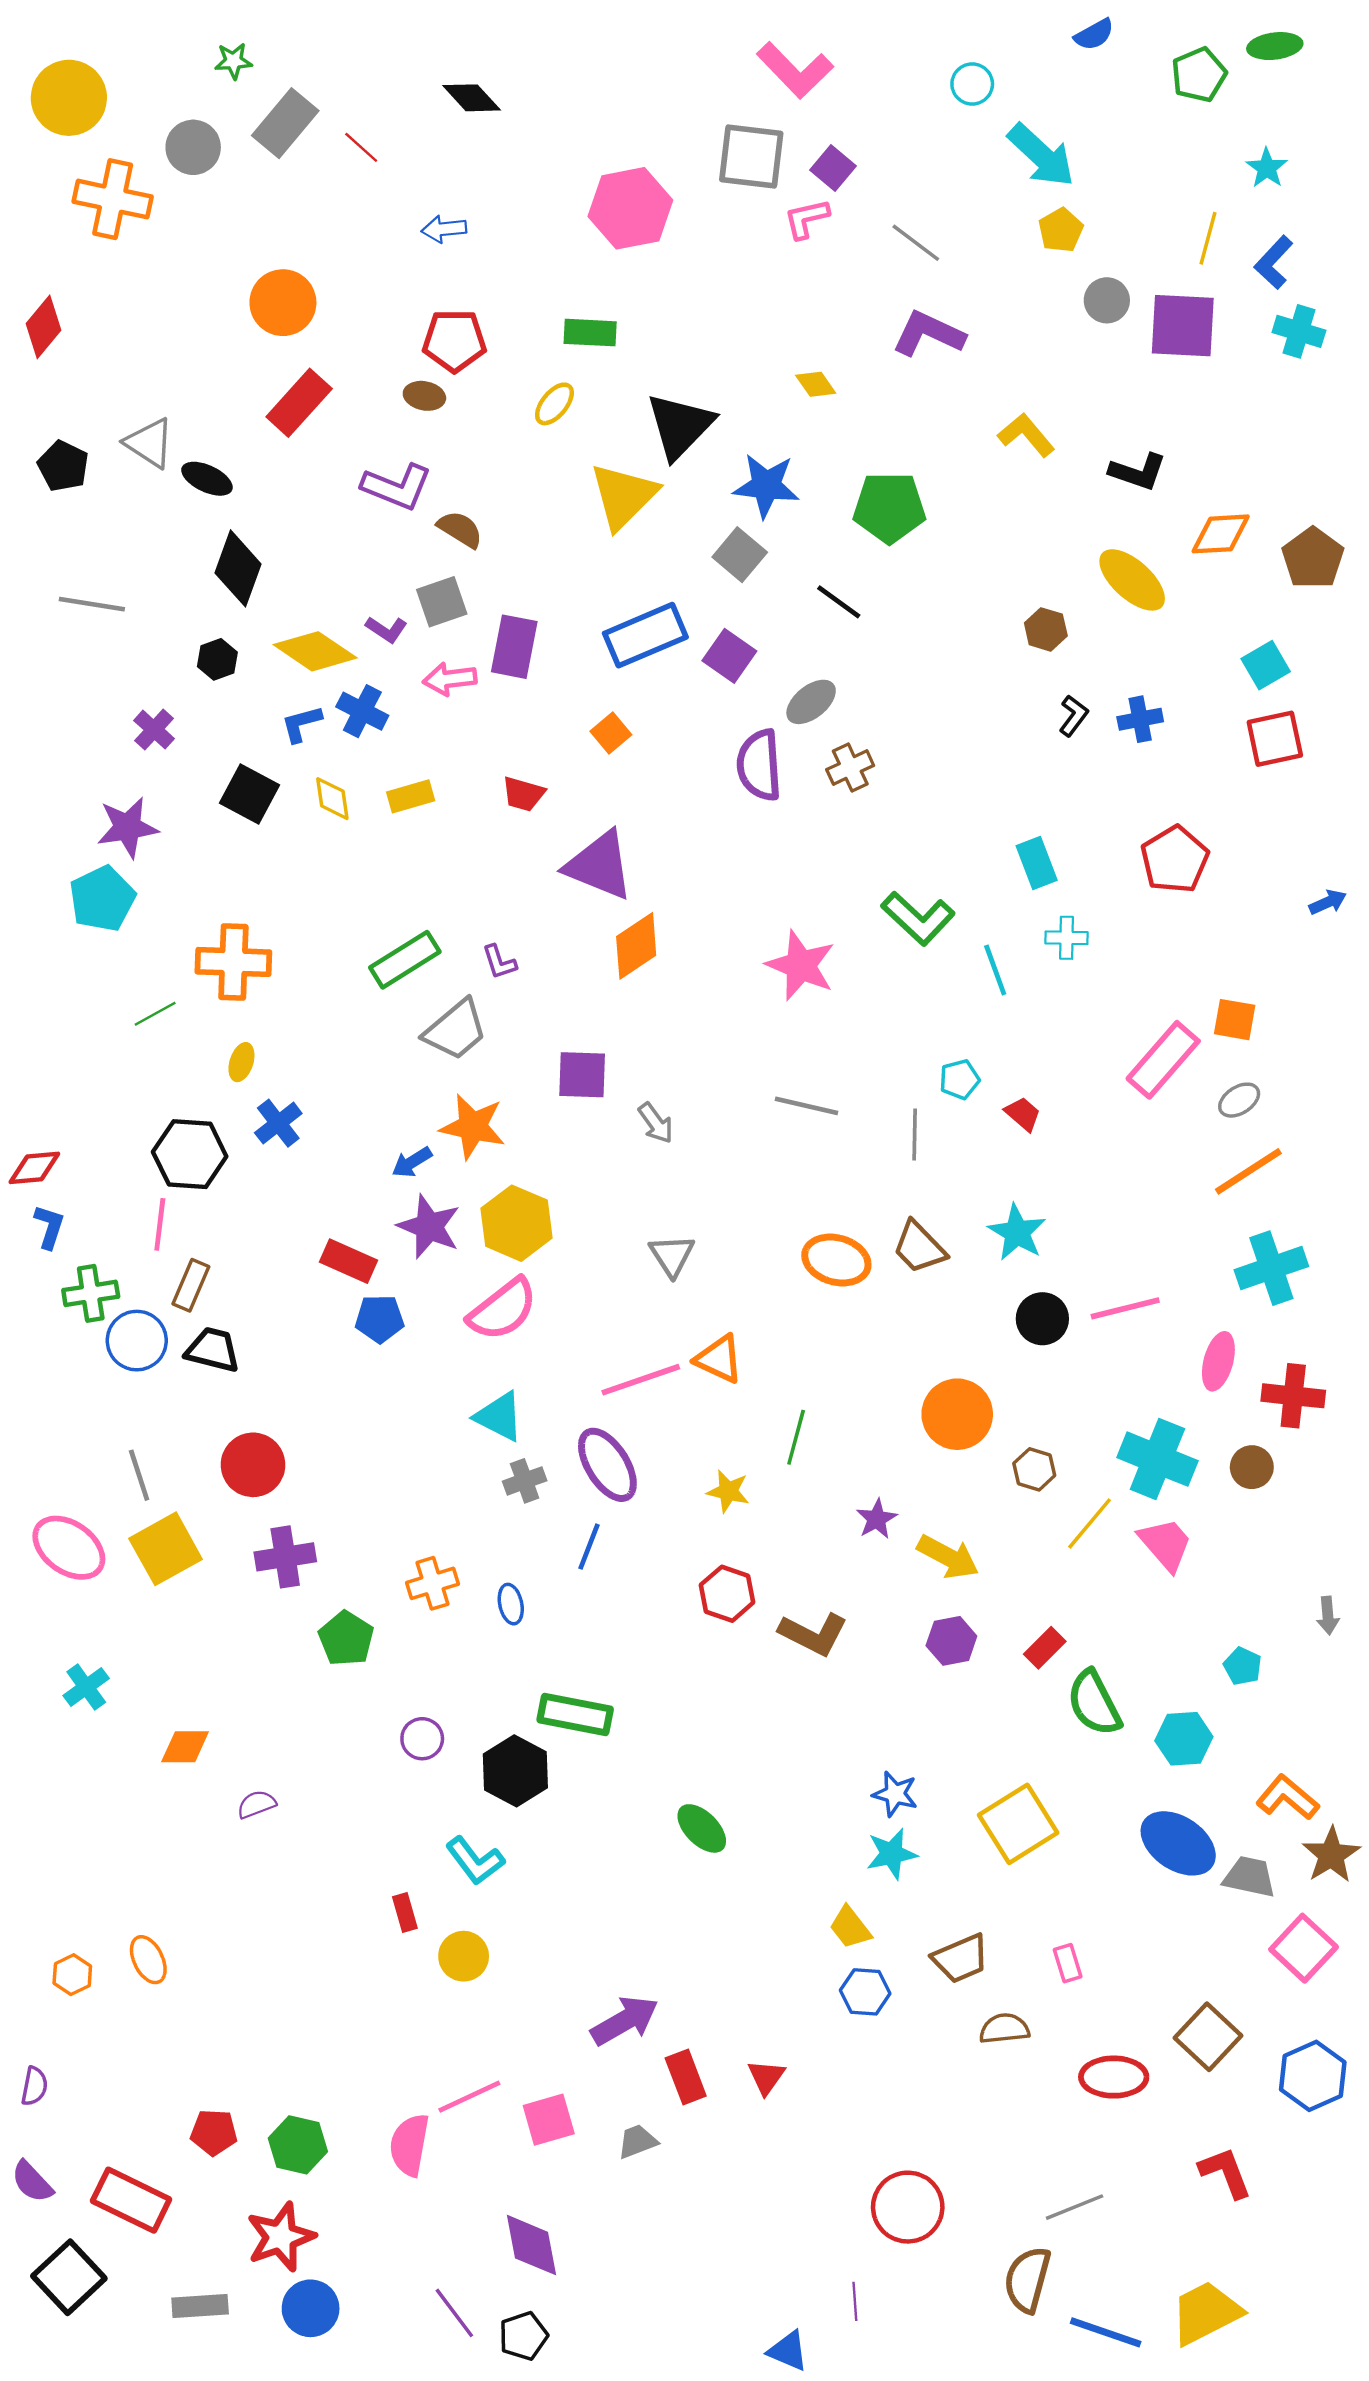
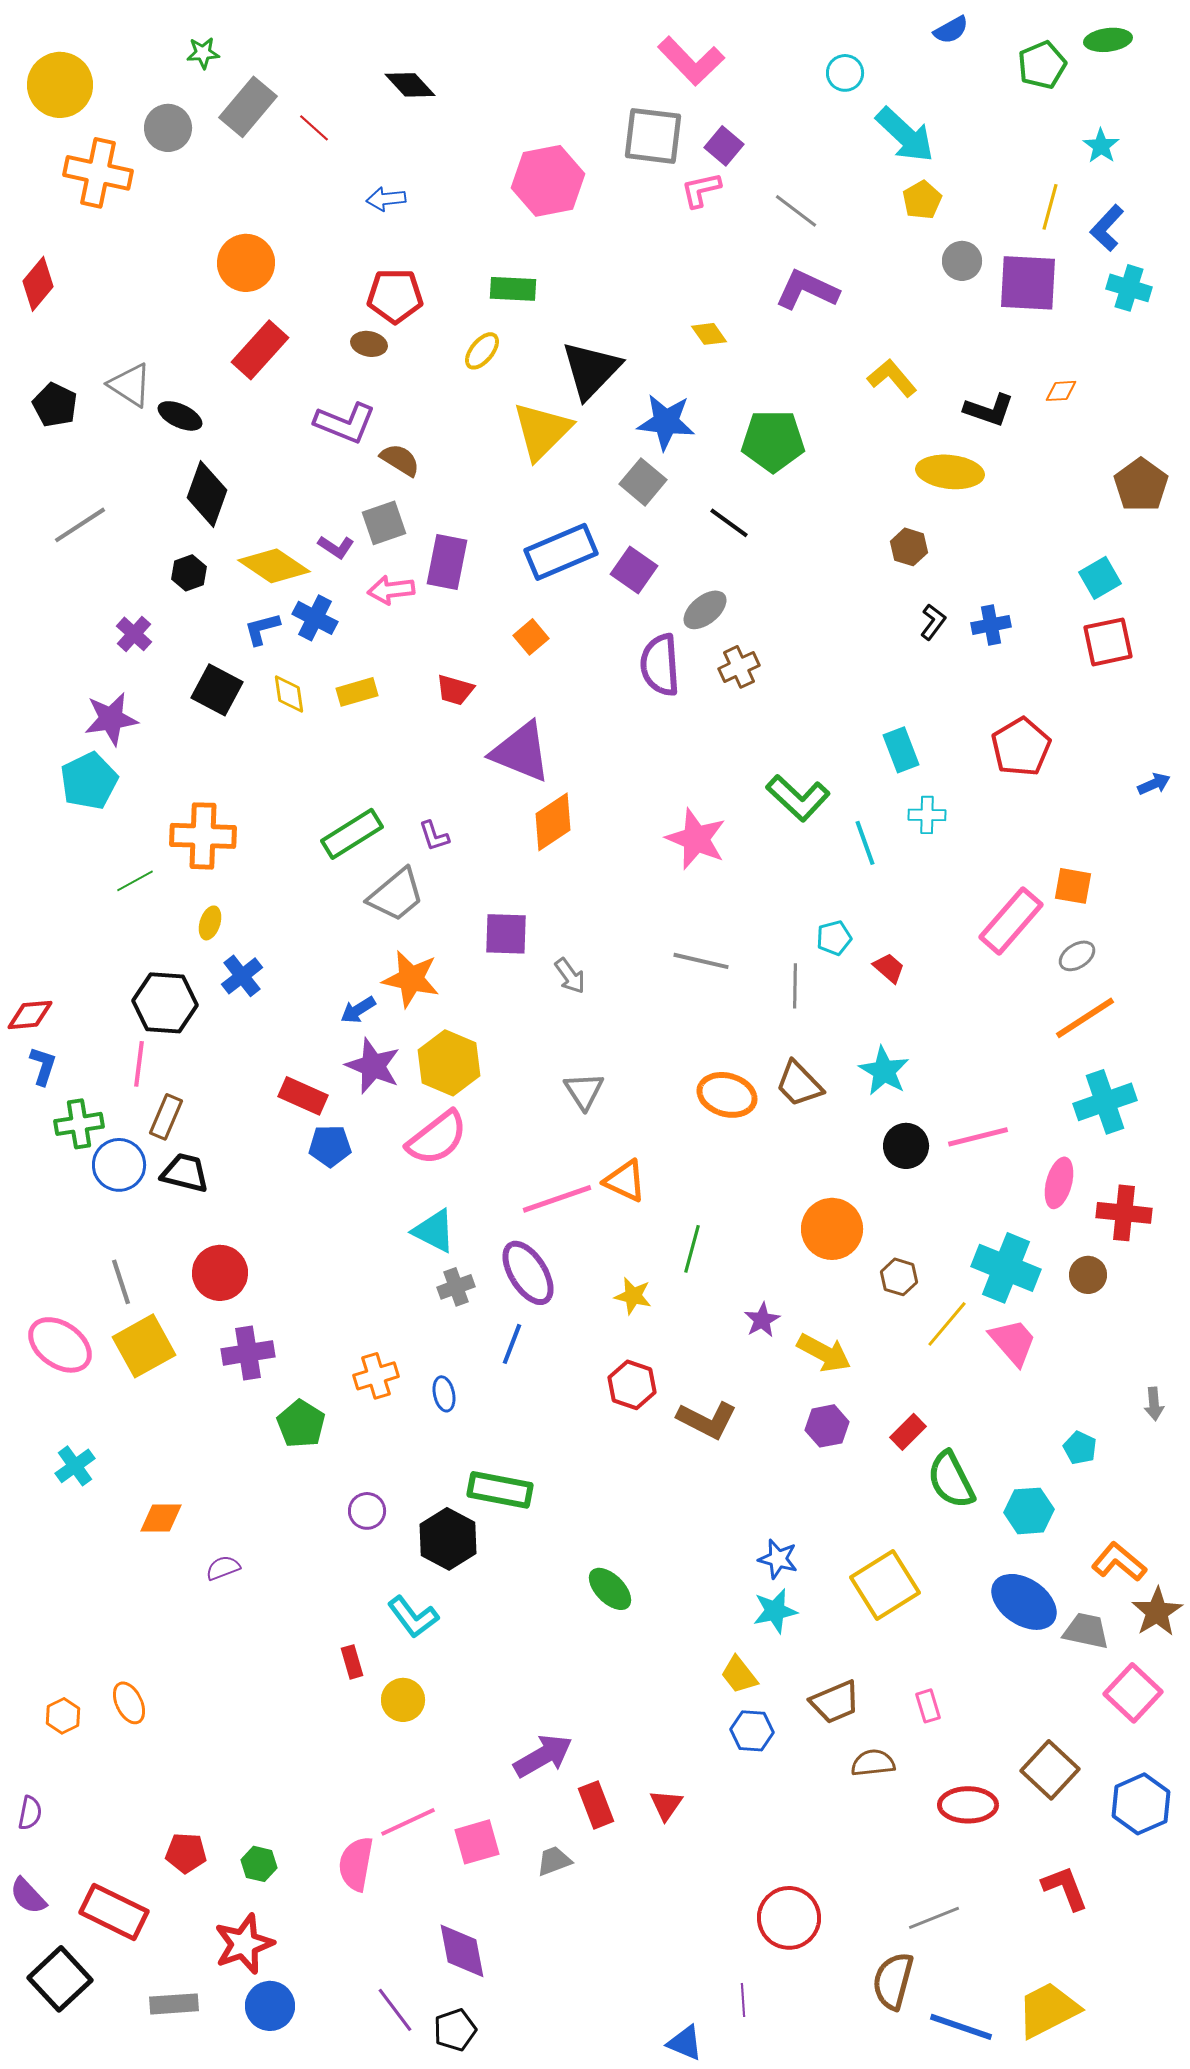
orange diamond: (1221, 534) -> (1061, 391), moved, size x0.6
yellow ellipse: (1132, 580) -> (950, 472), moved, turned -36
gray line: (92, 604) -> (80, 525), turned -42
green hexagon: (298, 2145) -> (259, 1864), size x0.7

